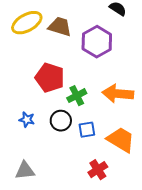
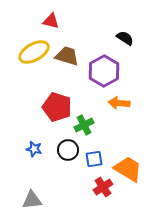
orange arrow: (118, 94) -> (119, 103), moved, size x0.7
red cross: (98, 170) -> (103, 187), moved

